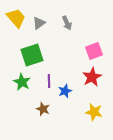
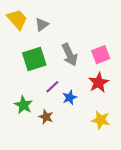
gray arrow: (67, 23) -> (70, 55), moved, size x1.5
purple line: (49, 81) -> (52, 87), turned 48
green star: (22, 82) -> (24, 105), moved

